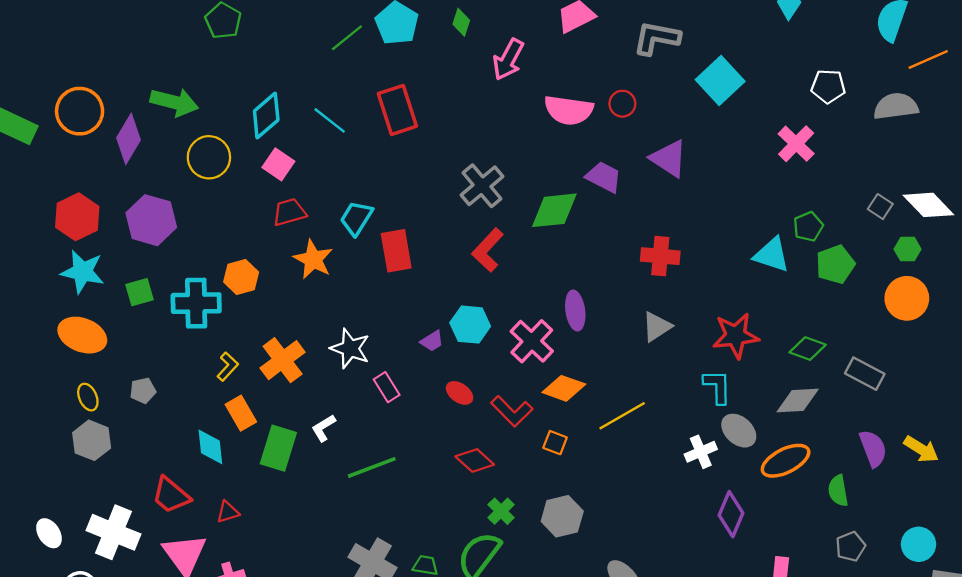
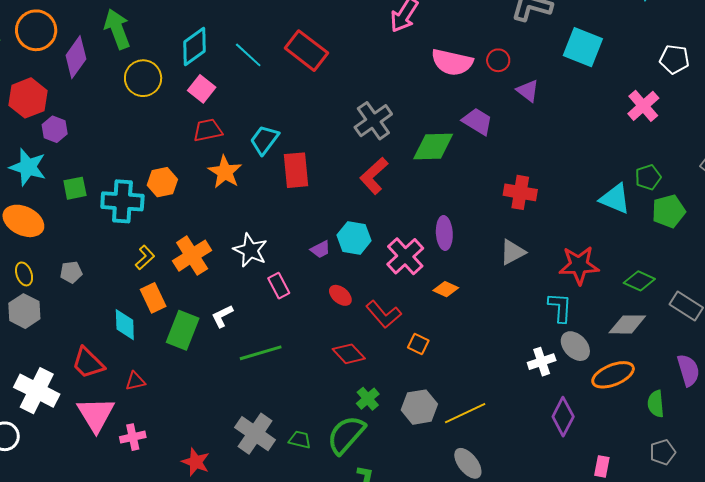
cyan square: (720, 80) -> (583, 47), turned -30
green arrow: (174, 102) -> (117, 29), turned -129
red rectangle: (397, 110) -> (306, 51), turned -39
purple triangle: (669, 158) -> (528, 91), moved, size x0.7
red hexagon: (77, 217) -> (28, 98), moved
purple hexagon: (151, 220) -> (55, 129), moved, size x0.6
orange diamond: (564, 388) -> (446, 289), moved, size x0.7
yellow line: (622, 416) -> (465, 413), moved

